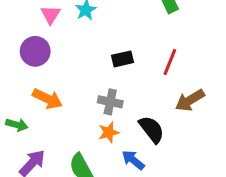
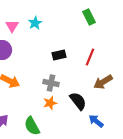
blue arrow: (133, 160) -> (96, 121), moved

